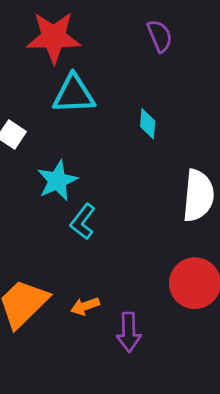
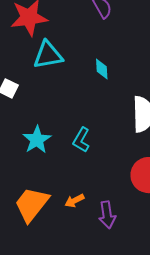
cyan star: (57, 181) -> (37, 140), moved
cyan L-shape: (83, 222) -> (81, 140), moved

